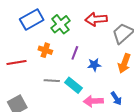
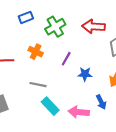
blue rectangle: (32, 20) -> (26, 17), size x0.6
cyan rectangle: (73, 85) -> (50, 106), moved
blue arrow: (116, 98) -> (101, 102), moved

